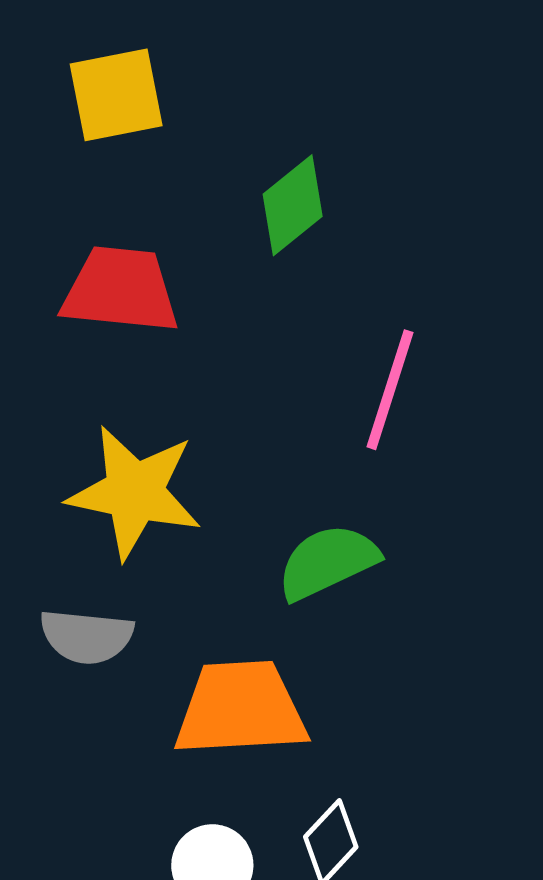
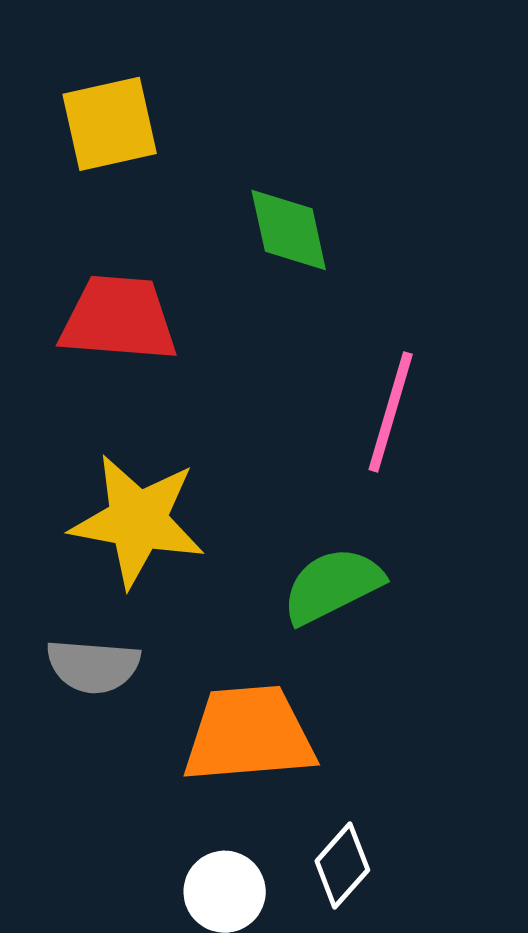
green diamond: (293, 205) -> (289, 230), turned -62

